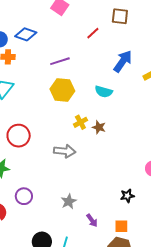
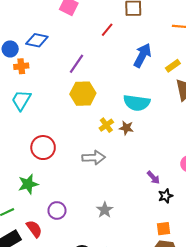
purple line: (60, 61) -> (76, 64), turned -30
cyan semicircle: (104, 92) -> (137, 103), moved, size x1.4
purple arrow: (92, 220) -> (153, 177), moved

